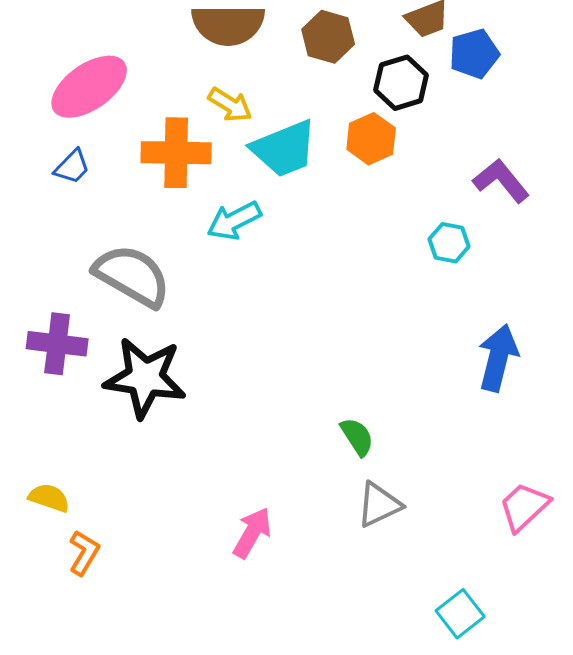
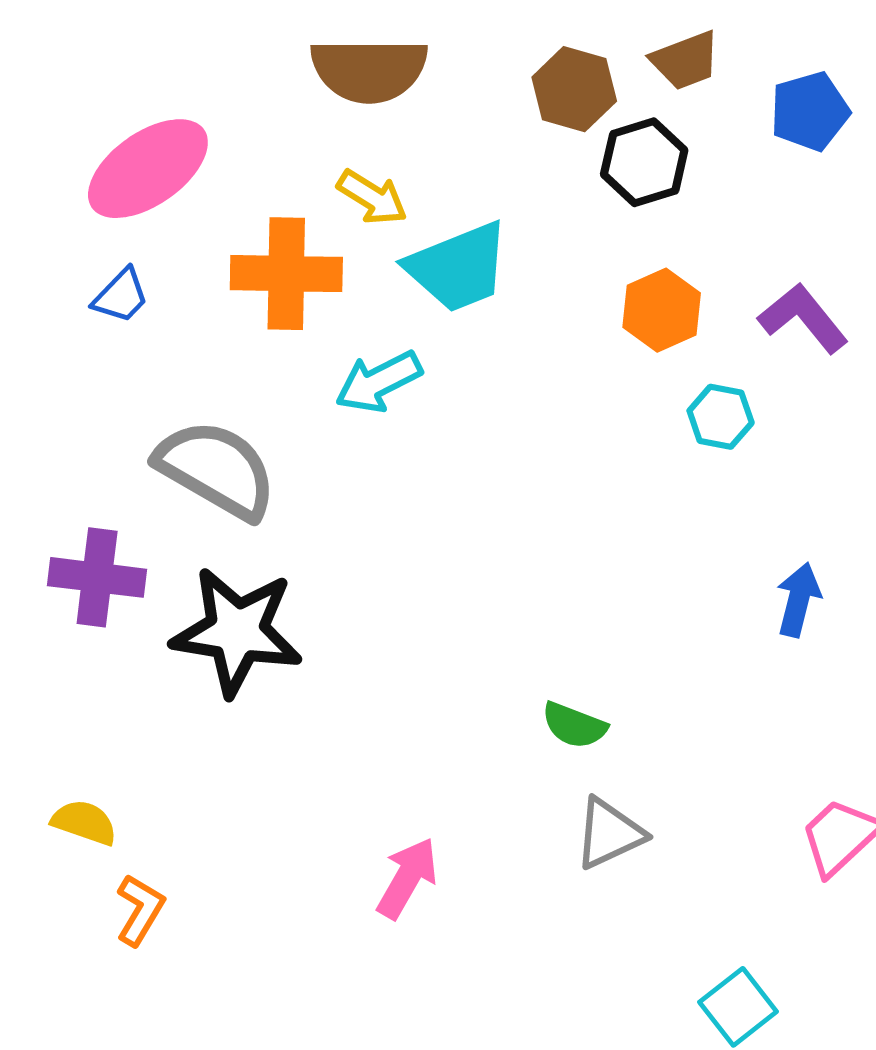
brown hexagon: (328, 37) -> (574, 89), moved
blue pentagon: (474, 54) -> (810, 111), moved
orange hexagon: (371, 139) -> (662, 310), moved
blue arrow: (498, 358) -> (798, 600), size x0.7
green semicircle: (357, 437) -> (574, 725), turned 144

